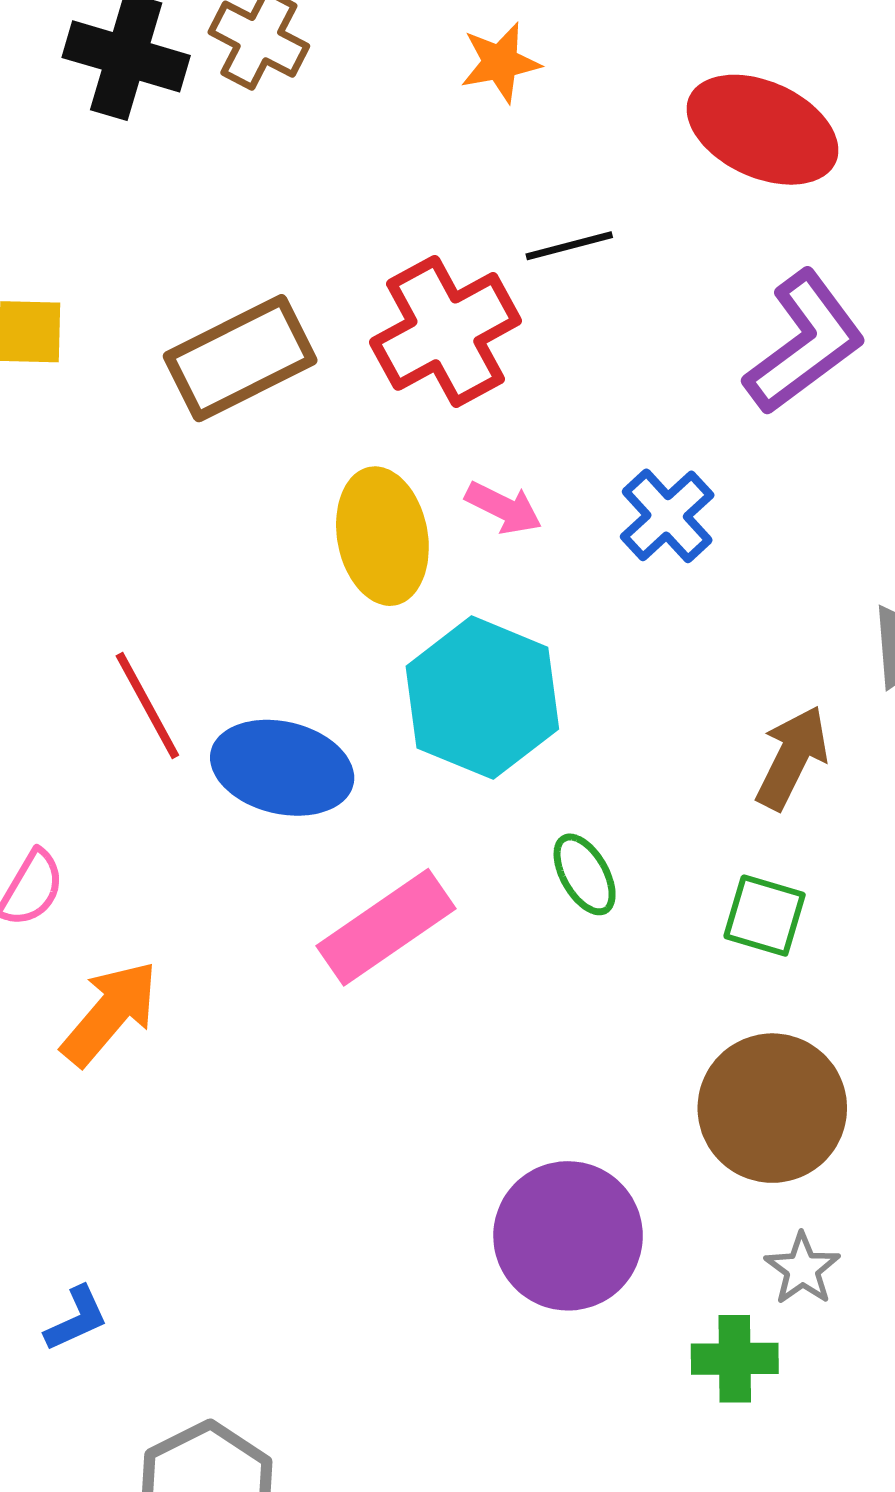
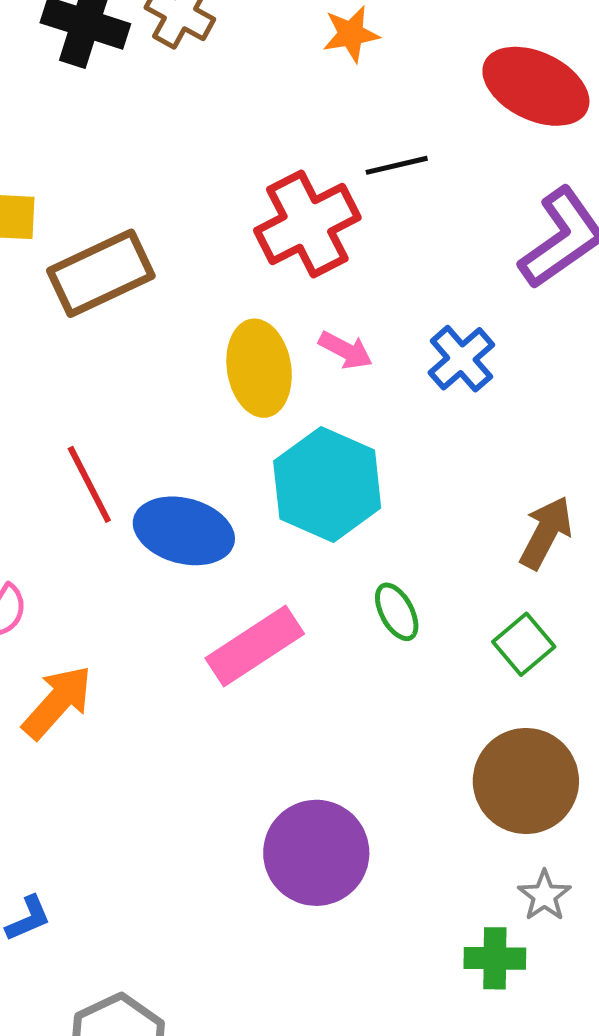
brown rectangle: (240, 358) -> (101, 273), moved
green square: (765, 916) -> (524, 644), turned 32
purple circle: (568, 1236) -> (316, 853), moved

